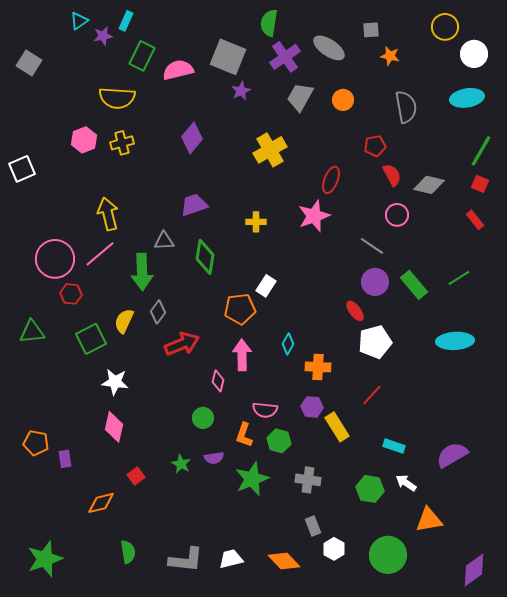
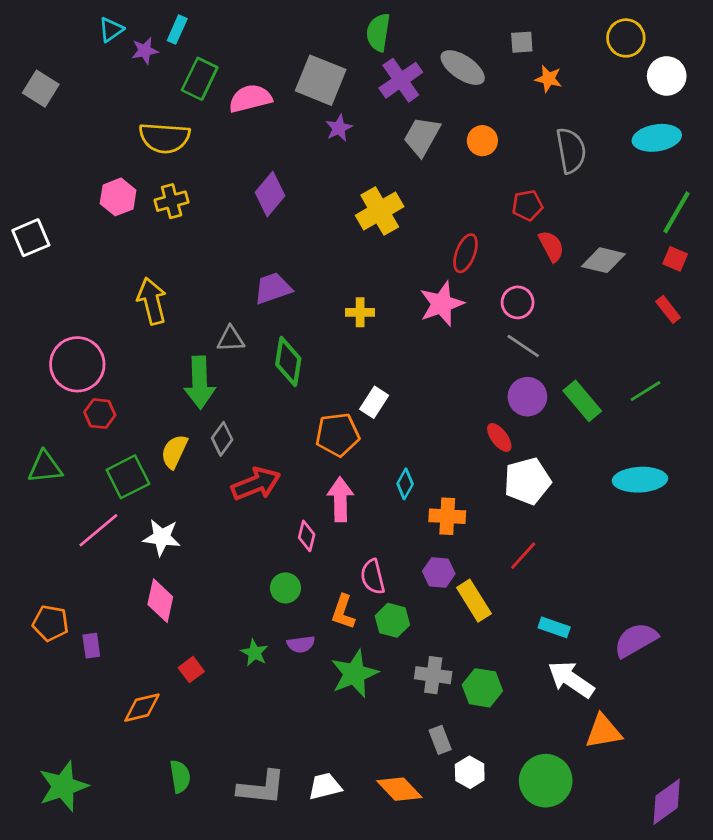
pink circle: (397, 215) -> (518, 302), moved
pink line: (100, 254) -> (98, 530), moved
pink semicircle: (265, 410) -> (373, 577), turned 70
white arrow: (406, 483) -> (571, 679), size x1.6
green hexagon: (370, 489) -> (482, 688), moved

